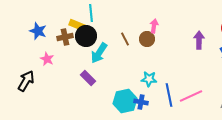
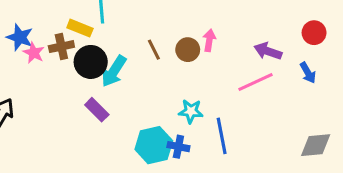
pink arrow: (154, 26) -> (209, 40), moved
black circle: (86, 36) -> (91, 62), moved
purple arrow: (199, 40) -> (268, 51), turned -72
pink star: (47, 59) -> (34, 53), moved
pink line: (191, 96) -> (255, 82), moved

